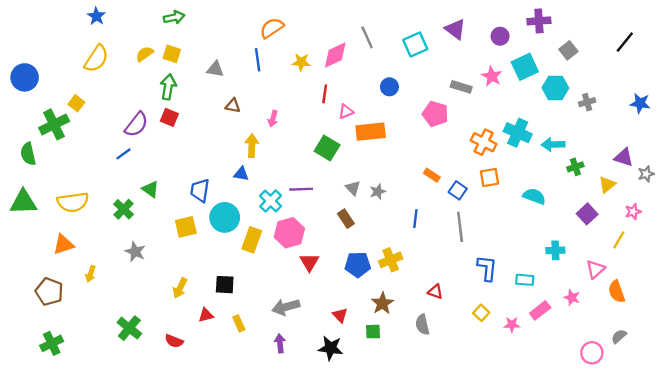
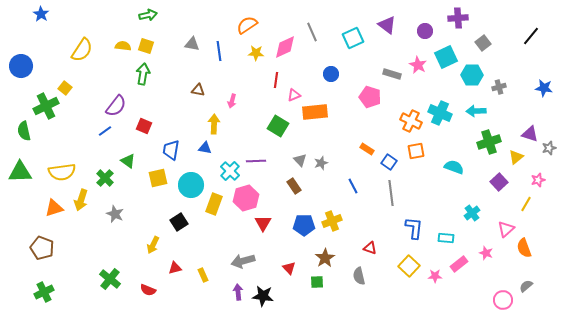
blue star: (96, 16) -> (41, 14), moved
orange semicircle: (272, 28) -> (247, 25), moved
yellow semicircle: (145, 54) -> (123, 46), turned 42
gray triangle: (215, 69) -> (192, 44), moved
red square: (169, 117) -> (144, 126), moved
cyan arrow: (553, 144) -> (476, 111), moved
green cross: (575, 167) -> (489, 142), size x1.6
blue trapezoid: (200, 190) -> (171, 150), moved
blue line: (415, 219) -> (353, 186), turned -35
yellow square: (186, 227) -> (158, 178), moved
cyan cross: (555, 250) -> (472, 213), turned -35
yellow arrow: (91, 274) -> (81, 200), moved, size x1.5
black square: (225, 285) -> (179, 222), moved, turned -36
yellow square: (481, 313) -> (409, 266), size x1.5
black star: (331, 348) -> (263, 296), moved

